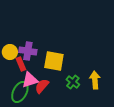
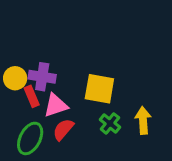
yellow square: (54, 61) -> (99, 89), moved
pink triangle: (30, 80) -> (56, 105), moved

